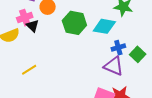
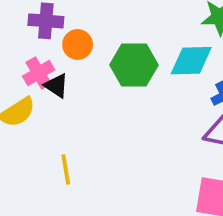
yellow line: (29, 70) -> (66, 169), turned -56

